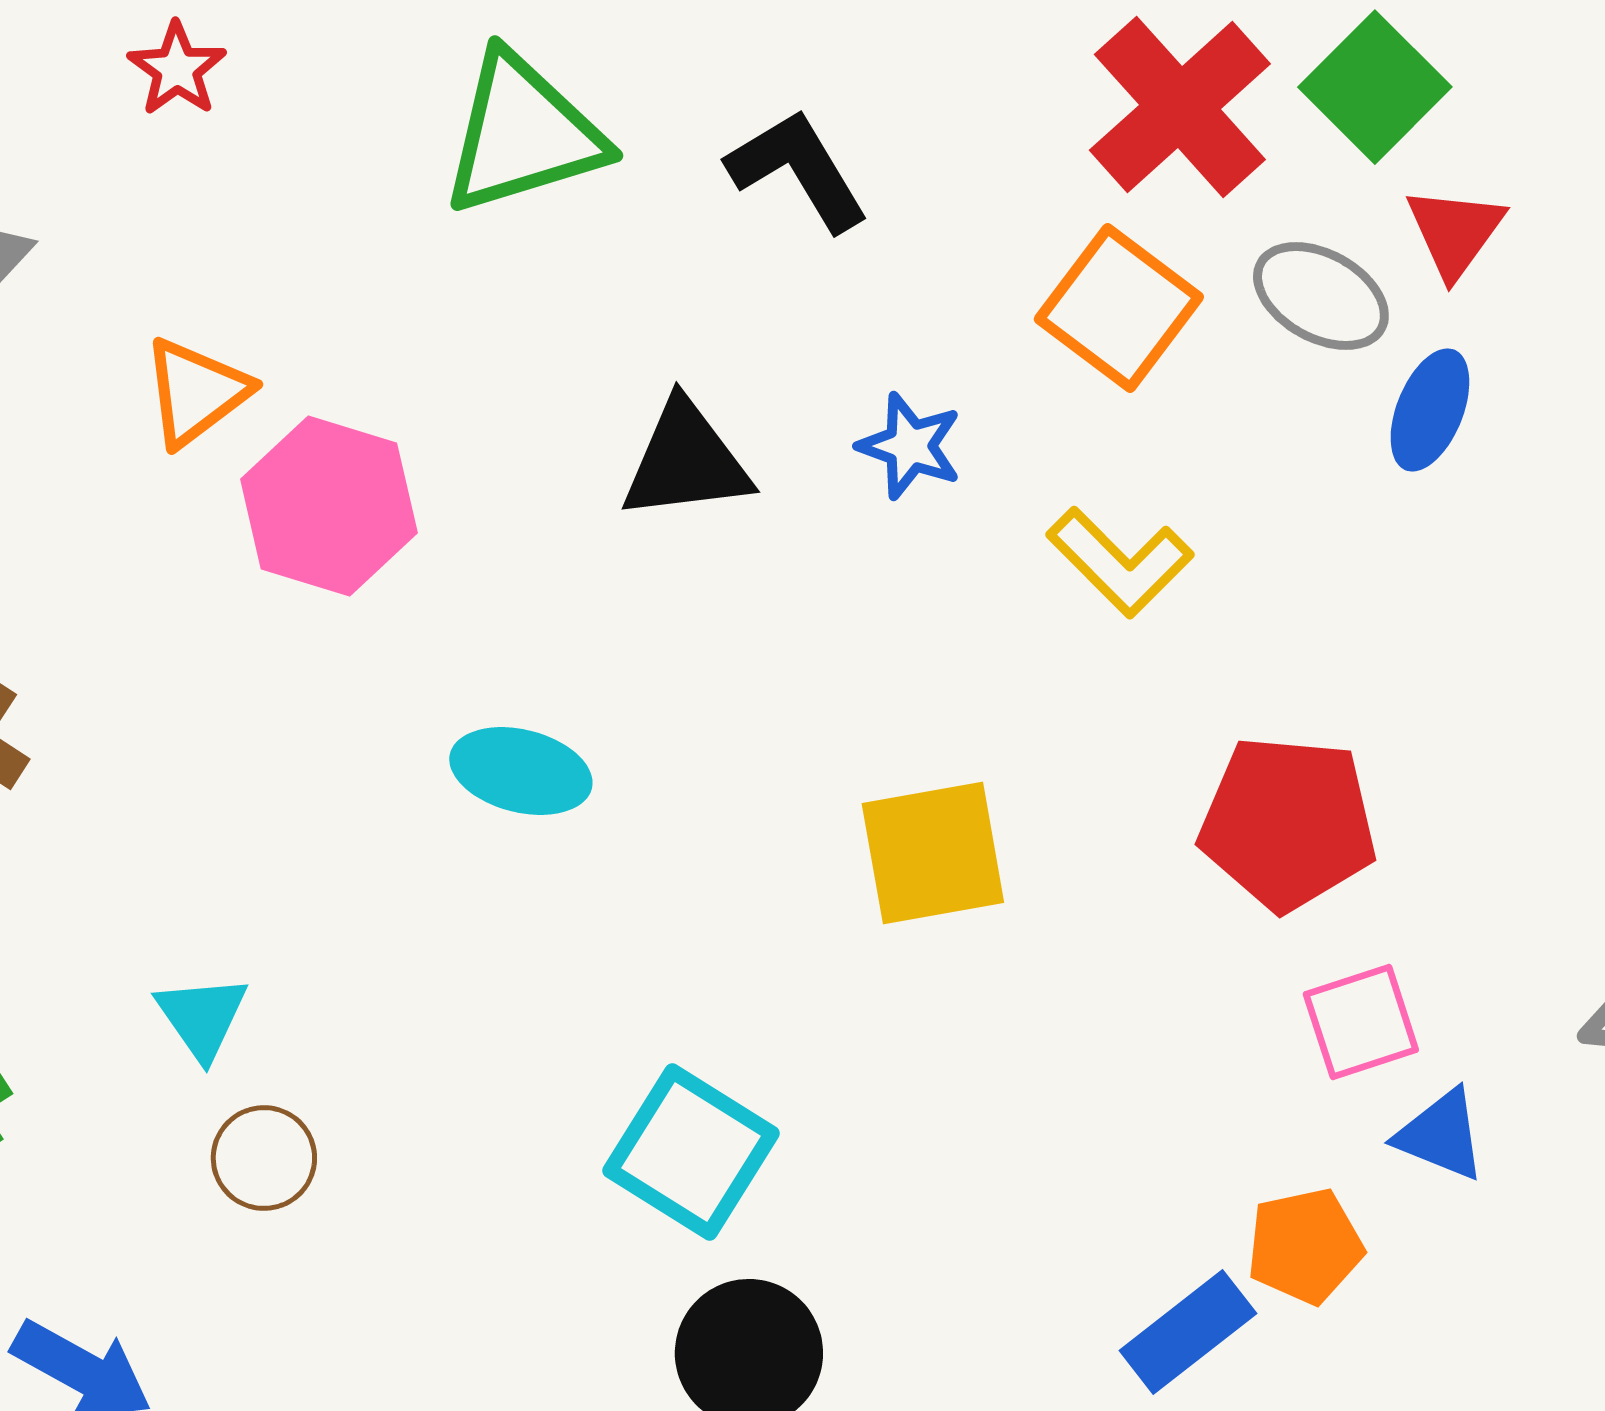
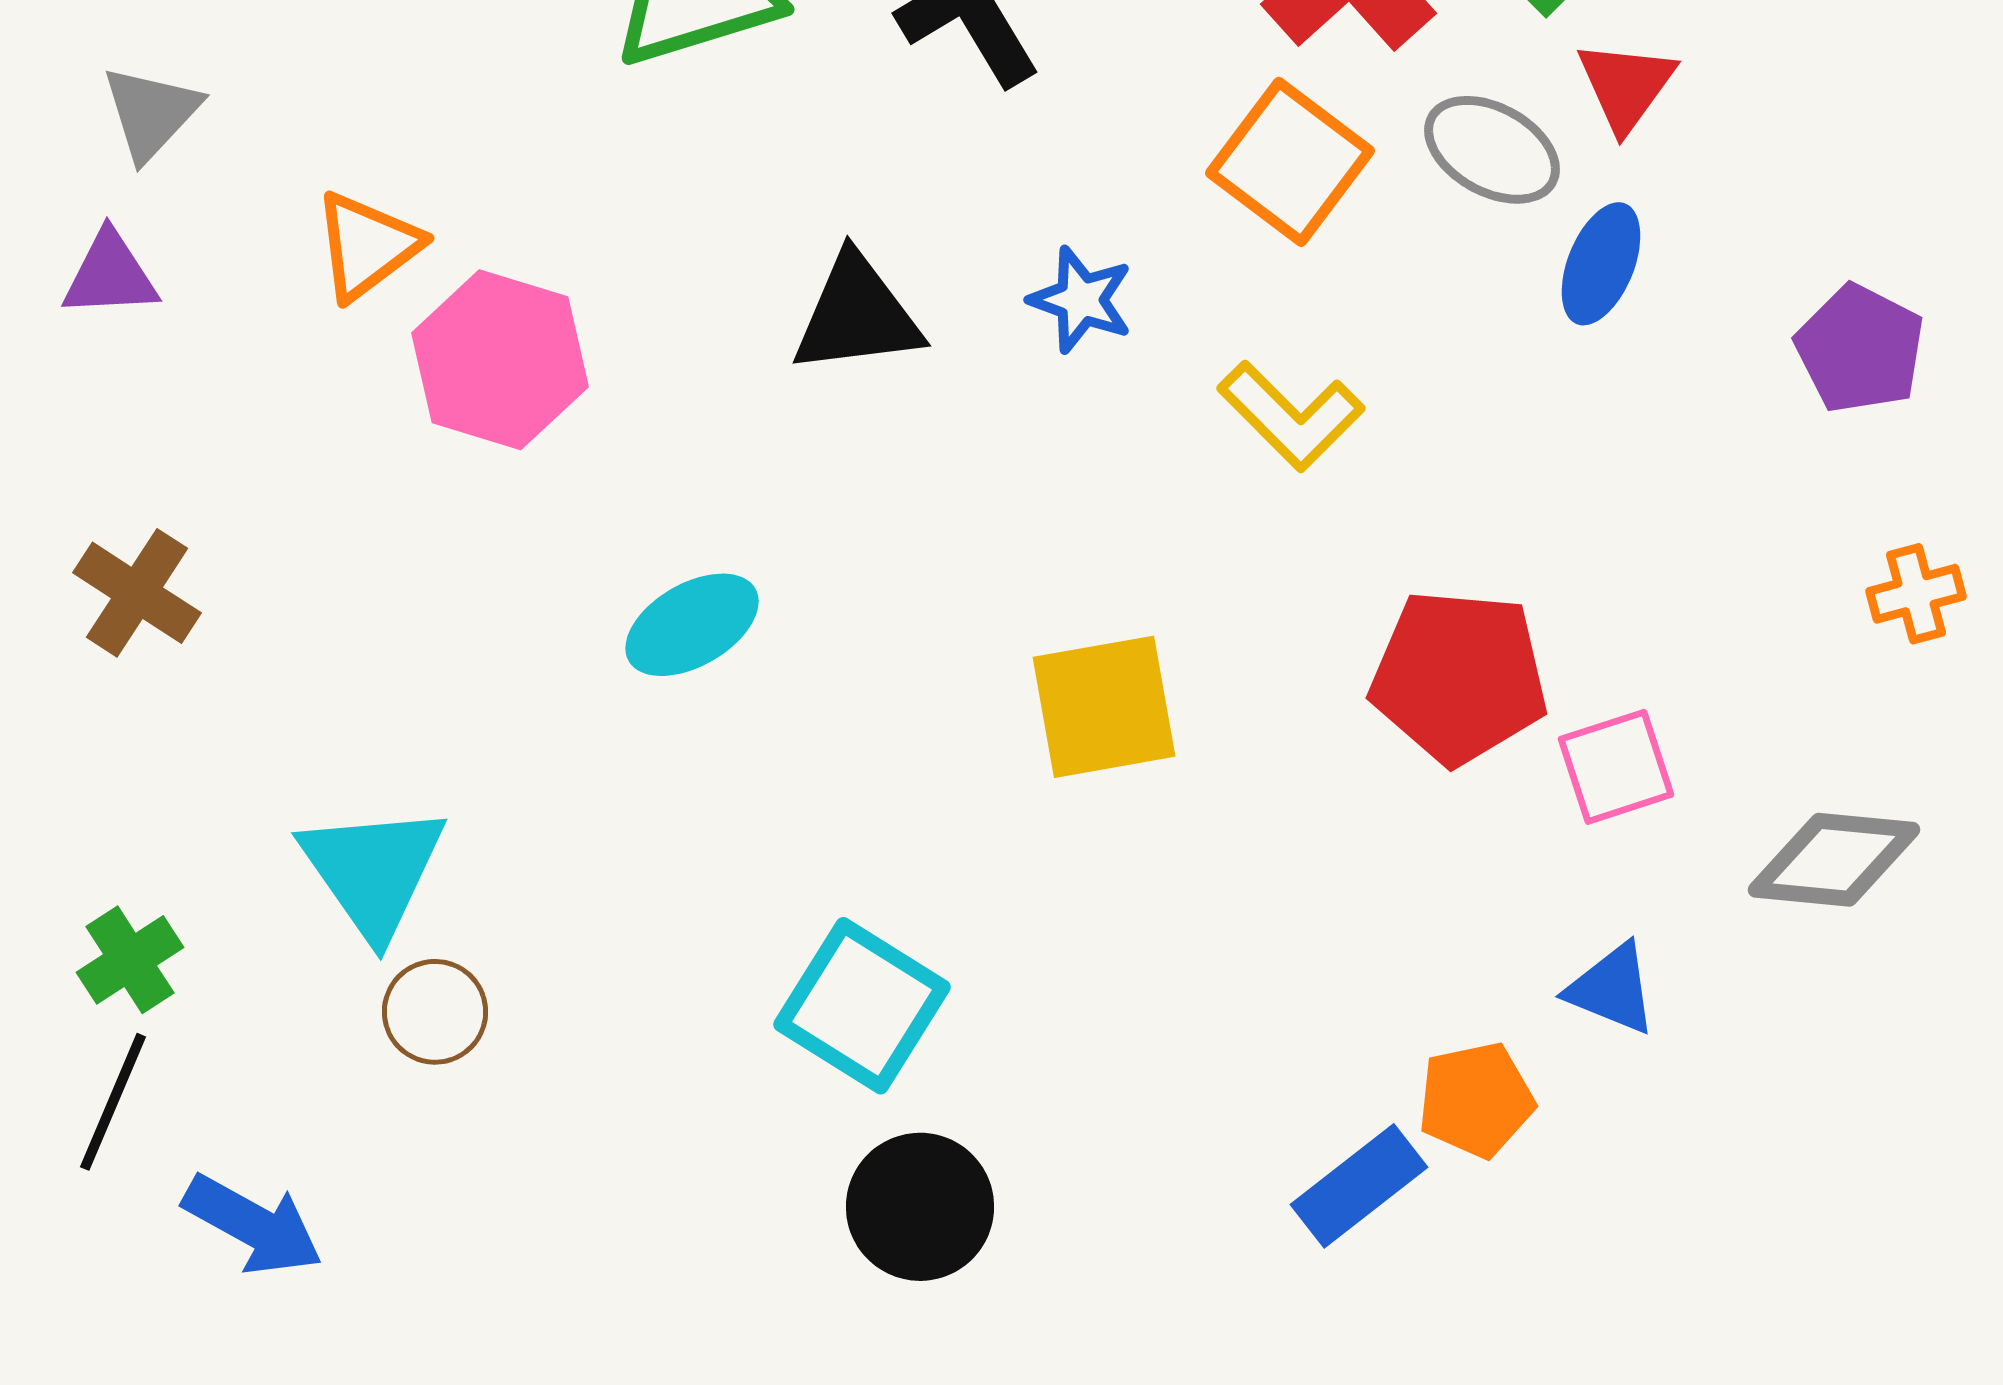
cyan ellipse: (521, 771) -> (692, 625), turned -44
cyan triangle: (202, 1017) -> (373, 871), size x1.6
pink square: (1361, 1022) -> (1616, 767), moved

